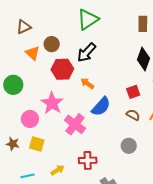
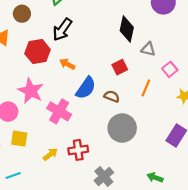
brown circle: (52, 44) -> (22, 14), moved
brown semicircle: (133, 115) -> (112, 96), moved
gray circle: (129, 146) -> (122, 128), size x1.6
yellow arrow: (58, 170) -> (50, 154), moved

